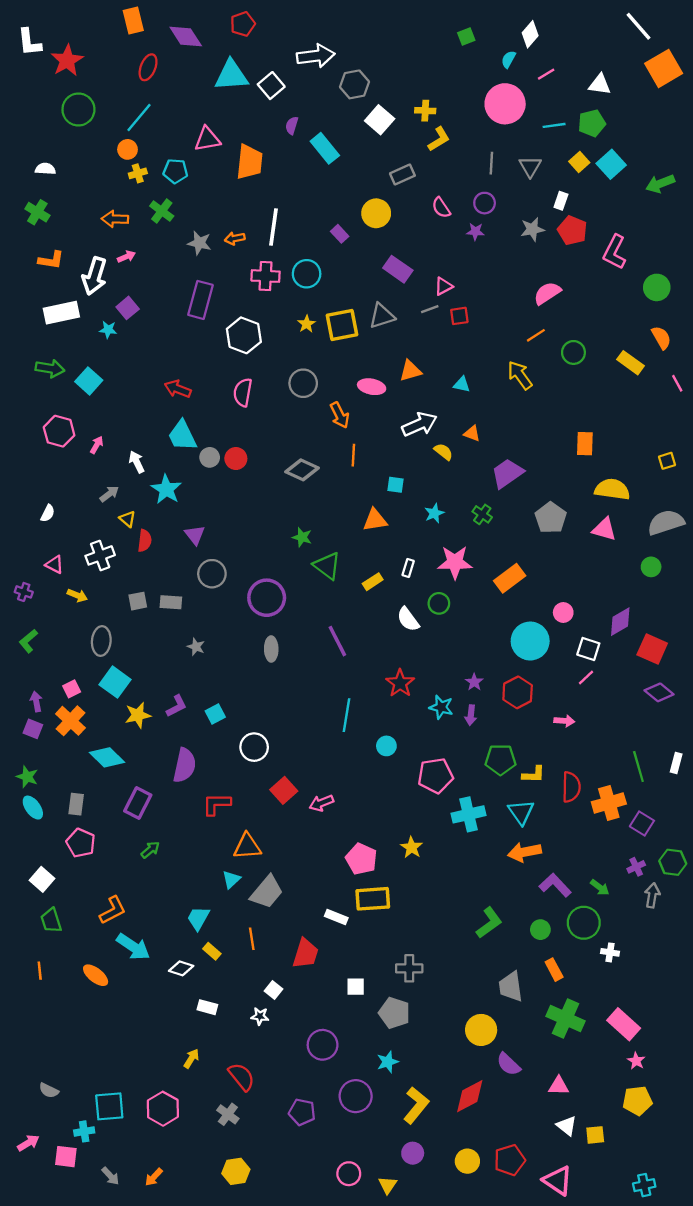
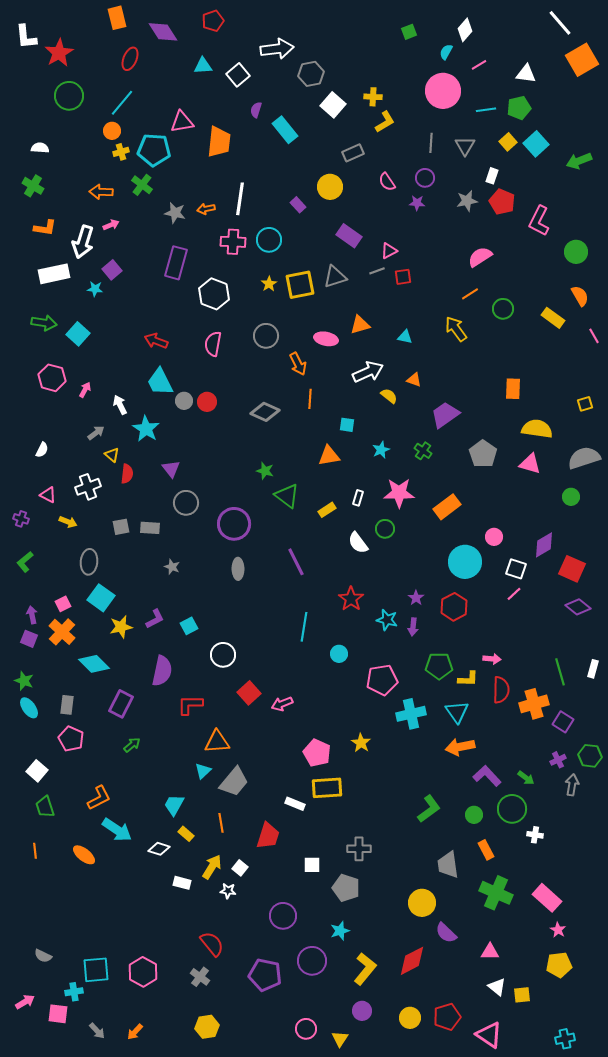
cyan triangle: (231, 75) -> (203, 66), size x0.6
cyan pentagon: (175, 171) -> (154, 150), size x1.5
pink arrow: (564, 721) -> (492, 659), moved
yellow arrow: (191, 1058) -> (212, 867), moved, size x1.4
purple pentagon: (302, 1112) -> (265, 975), size x1.4

